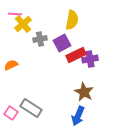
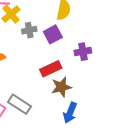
red rectangle: (76, 55) -> (51, 69), moved
brown star: (84, 92) -> (61, 87), moved, turned 30

